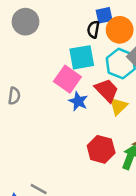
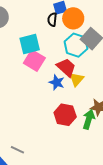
cyan square: (82, 57) -> (30, 44), moved
blue star: (78, 101) -> (57, 82), moved

